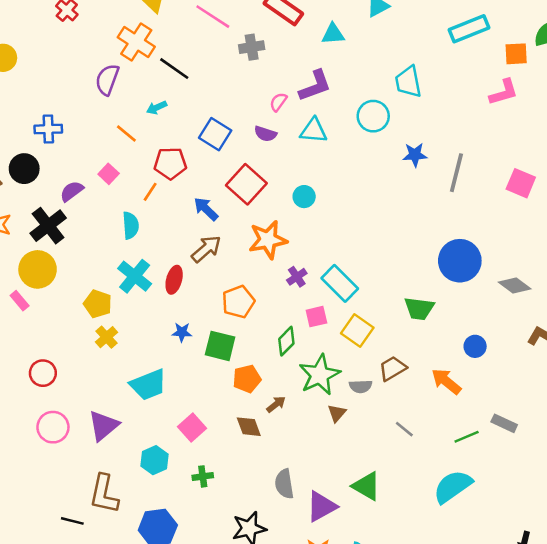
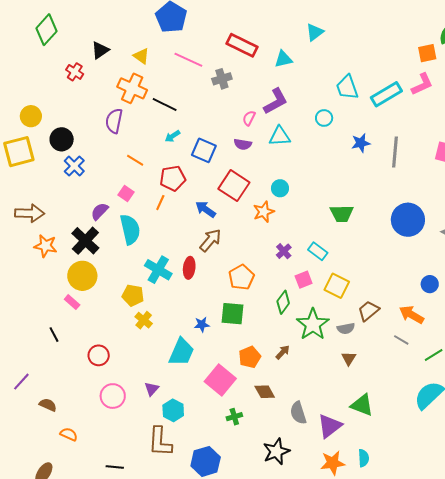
cyan rectangle: (469, 29) -> (386, 94), moved
cyan arrow: (157, 108) -> (172, 136), moved
cyan circle: (373, 116) -> (324, 118), size x0.7
blue cross: (48, 129) -> (74, 166), turned -35
black circle: (24, 169) -> (62, 139), moved
cyan semicircle: (131, 225) -> (130, 229), moved, size x1.4
orange star: (268, 240) -> (264, 212), moved, size x0.7
cyan rectangle: (340, 283) -> (318, 251), size x0.7
green trapezoid: (419, 309) -> (342, 214), moved
blue star: (182, 332) -> (202, 324), moved
orange pentagon: (247, 379) -> (250, 357), moved
cyan trapezoid: (148, 385) -> (182, 352), turned -36
brown triangle: (337, 413) -> (349, 358), moved
purple triangle: (103, 426) -> (152, 389), size x0.6
pink square: (192, 427) -> (220, 380), size x1.4
brown diamond: (249, 427) -> (265, 392), moved
gray line: (404, 429) -> (401, 340), moved
cyan hexagon: (155, 460) -> (173, 410), moved
black line: (72, 521) -> (115, 467), moved

